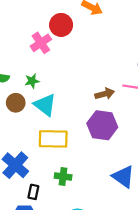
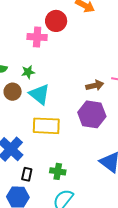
pink cross: (41, 43) -> (37, 37), turned 36
green cross: (63, 177) -> (58, 171), moved

